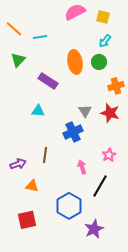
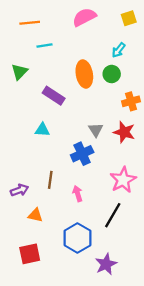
yellow square: (103, 17) -> (129, 18), moved, turned -32
orange line: (14, 29) -> (30, 23), moved, turned -48
pink star: (109, 155) -> (123, 180), size x1.6
pink arrow: (82, 167) -> (77, 194), moved

